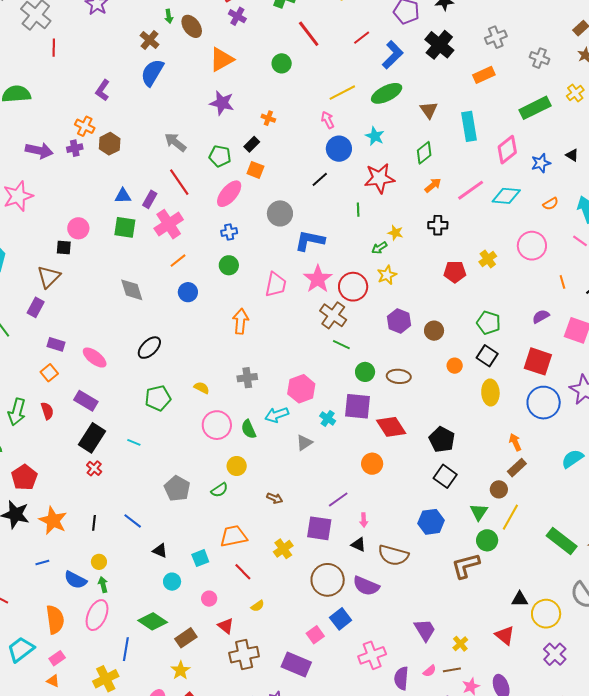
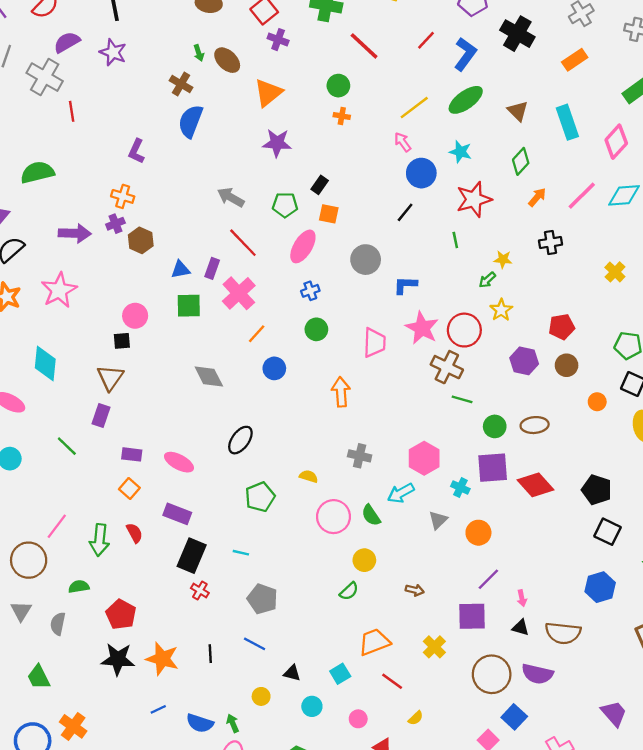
orange cross: (268, 118) -> (342, 116), moved
brown hexagon: (110, 144) -> (141, 240), moved
blue L-shape: (310, 241) -> (405, 285), size x0.7
red pentagon: (455, 272) -> (562, 327), moved
gray cross: (247, 378) -> (360, 456), turned 30
orange circle: (372, 464) -> (478, 533), moved
gray pentagon: (177, 488) -> (262, 599), moved
yellow circle: (99, 562) -> (261, 696), moved

